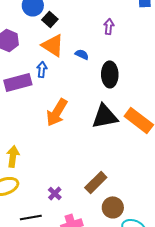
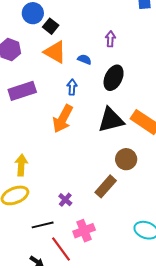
purple arrow: (109, 26) -> (110, 39), moved
blue arrow: (42, 69) -> (72, 87), moved
black ellipse: (110, 74) -> (114, 78), turned 30
brown circle: (113, 207) -> (126, 159), moved

